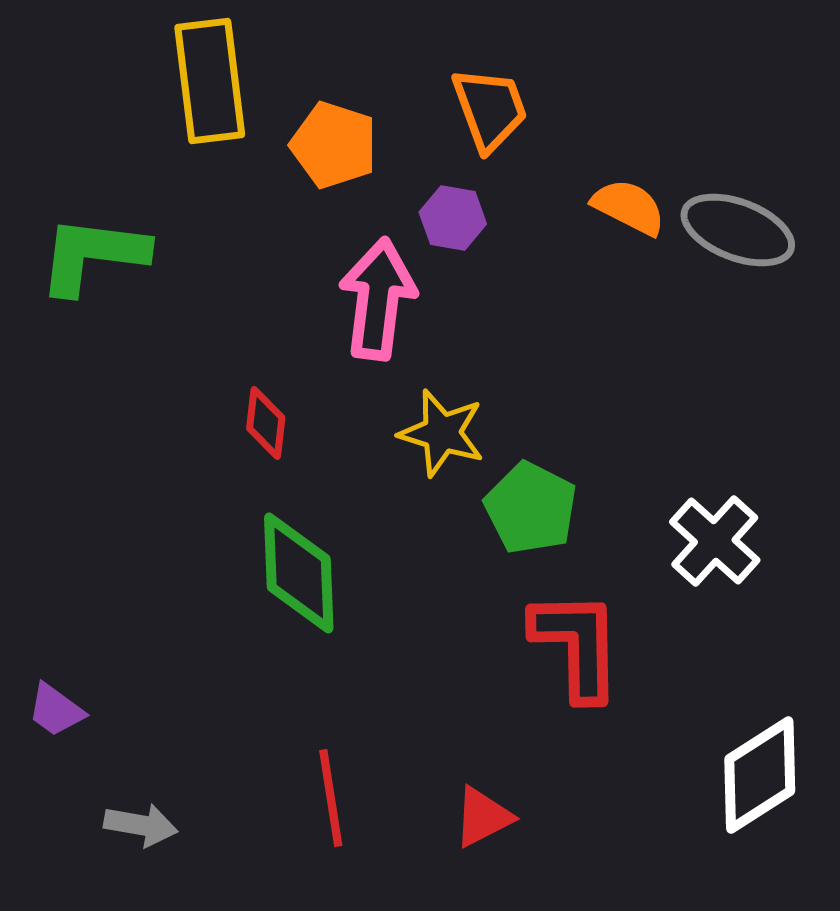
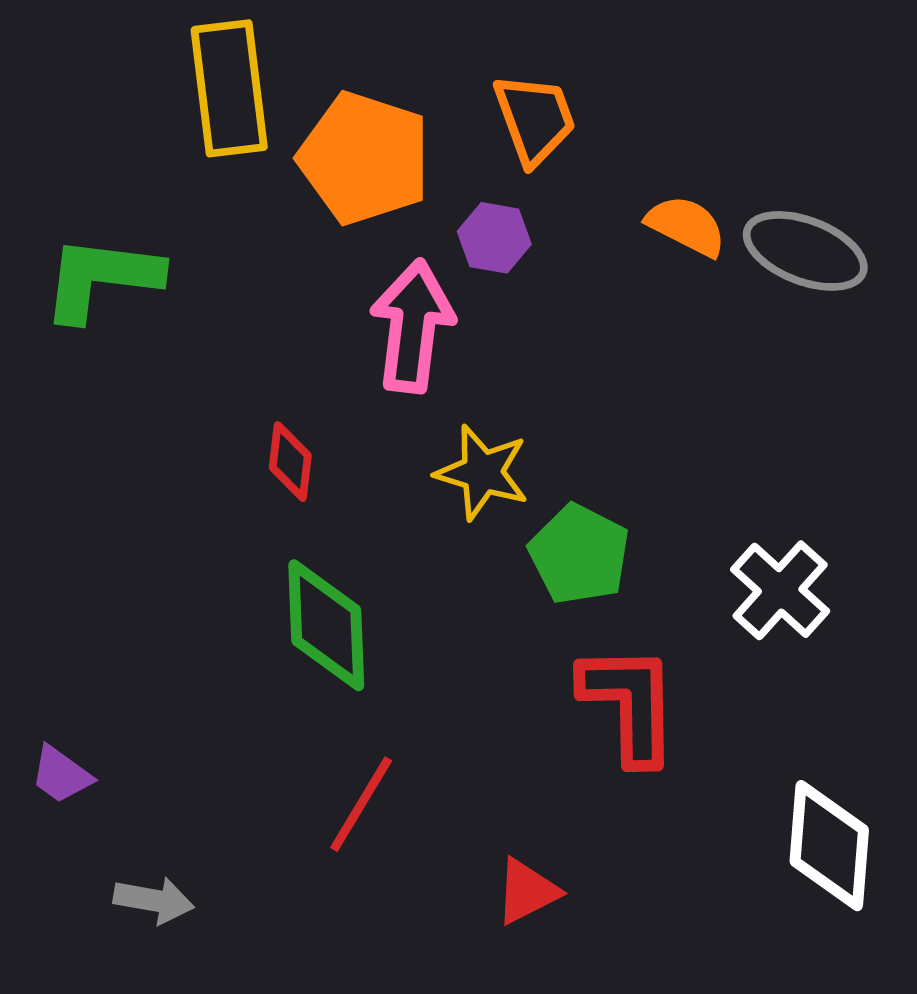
orange pentagon: (334, 145) -> (364, 158), size x1.4
white diamond: (760, 775) -> (829, 846), turned -53
red line: (331, 798) -> (361, 804), moved, turned 40

